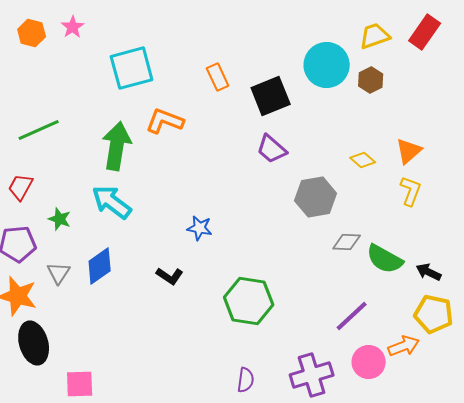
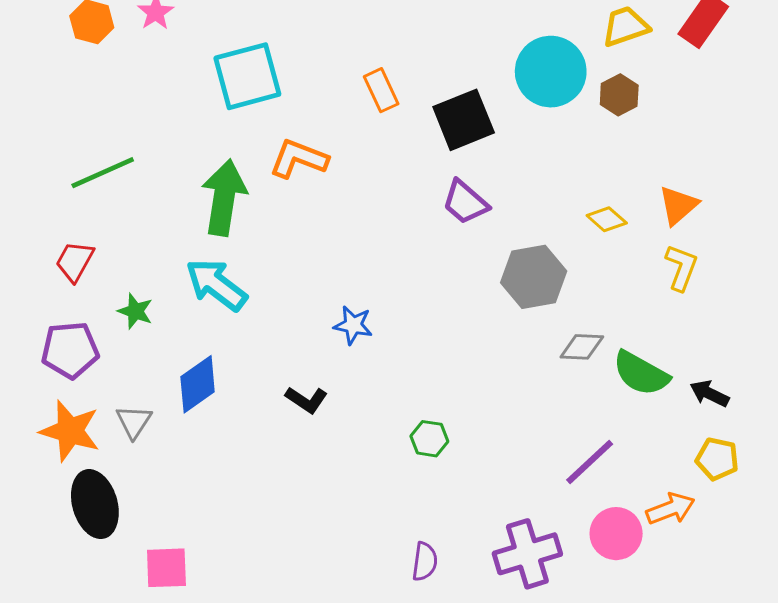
gray triangle: (59, 273) -> (134, 422), moved
green hexagon: (249, 301) -> (429, 439), size x0.5
yellow pentagon: (434, 314) -> (717, 459), size x0.7

